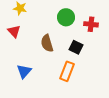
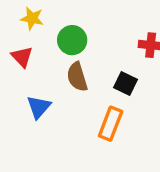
green circle: (66, 17) -> (72, 40), moved
blue triangle: (24, 71) -> (39, 107), moved

